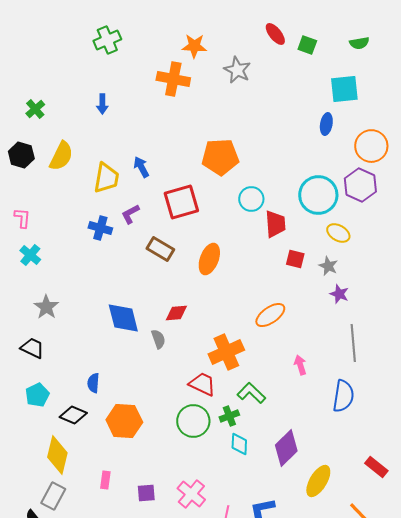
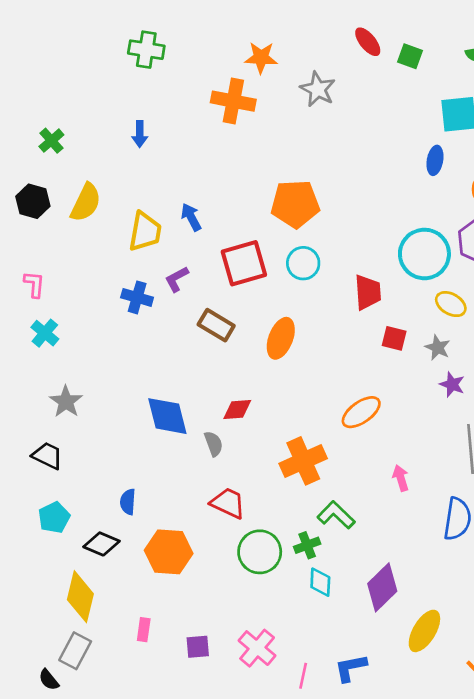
green cross: (107, 40) -> (146, 50), turned 32
cyan circle: (251, 199) -> (303, 263), moved
red trapezoid: (202, 384) -> (228, 503), moved

